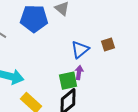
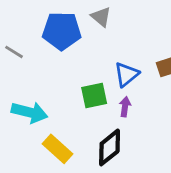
green square: (68, 81) -> (94, 95), moved

